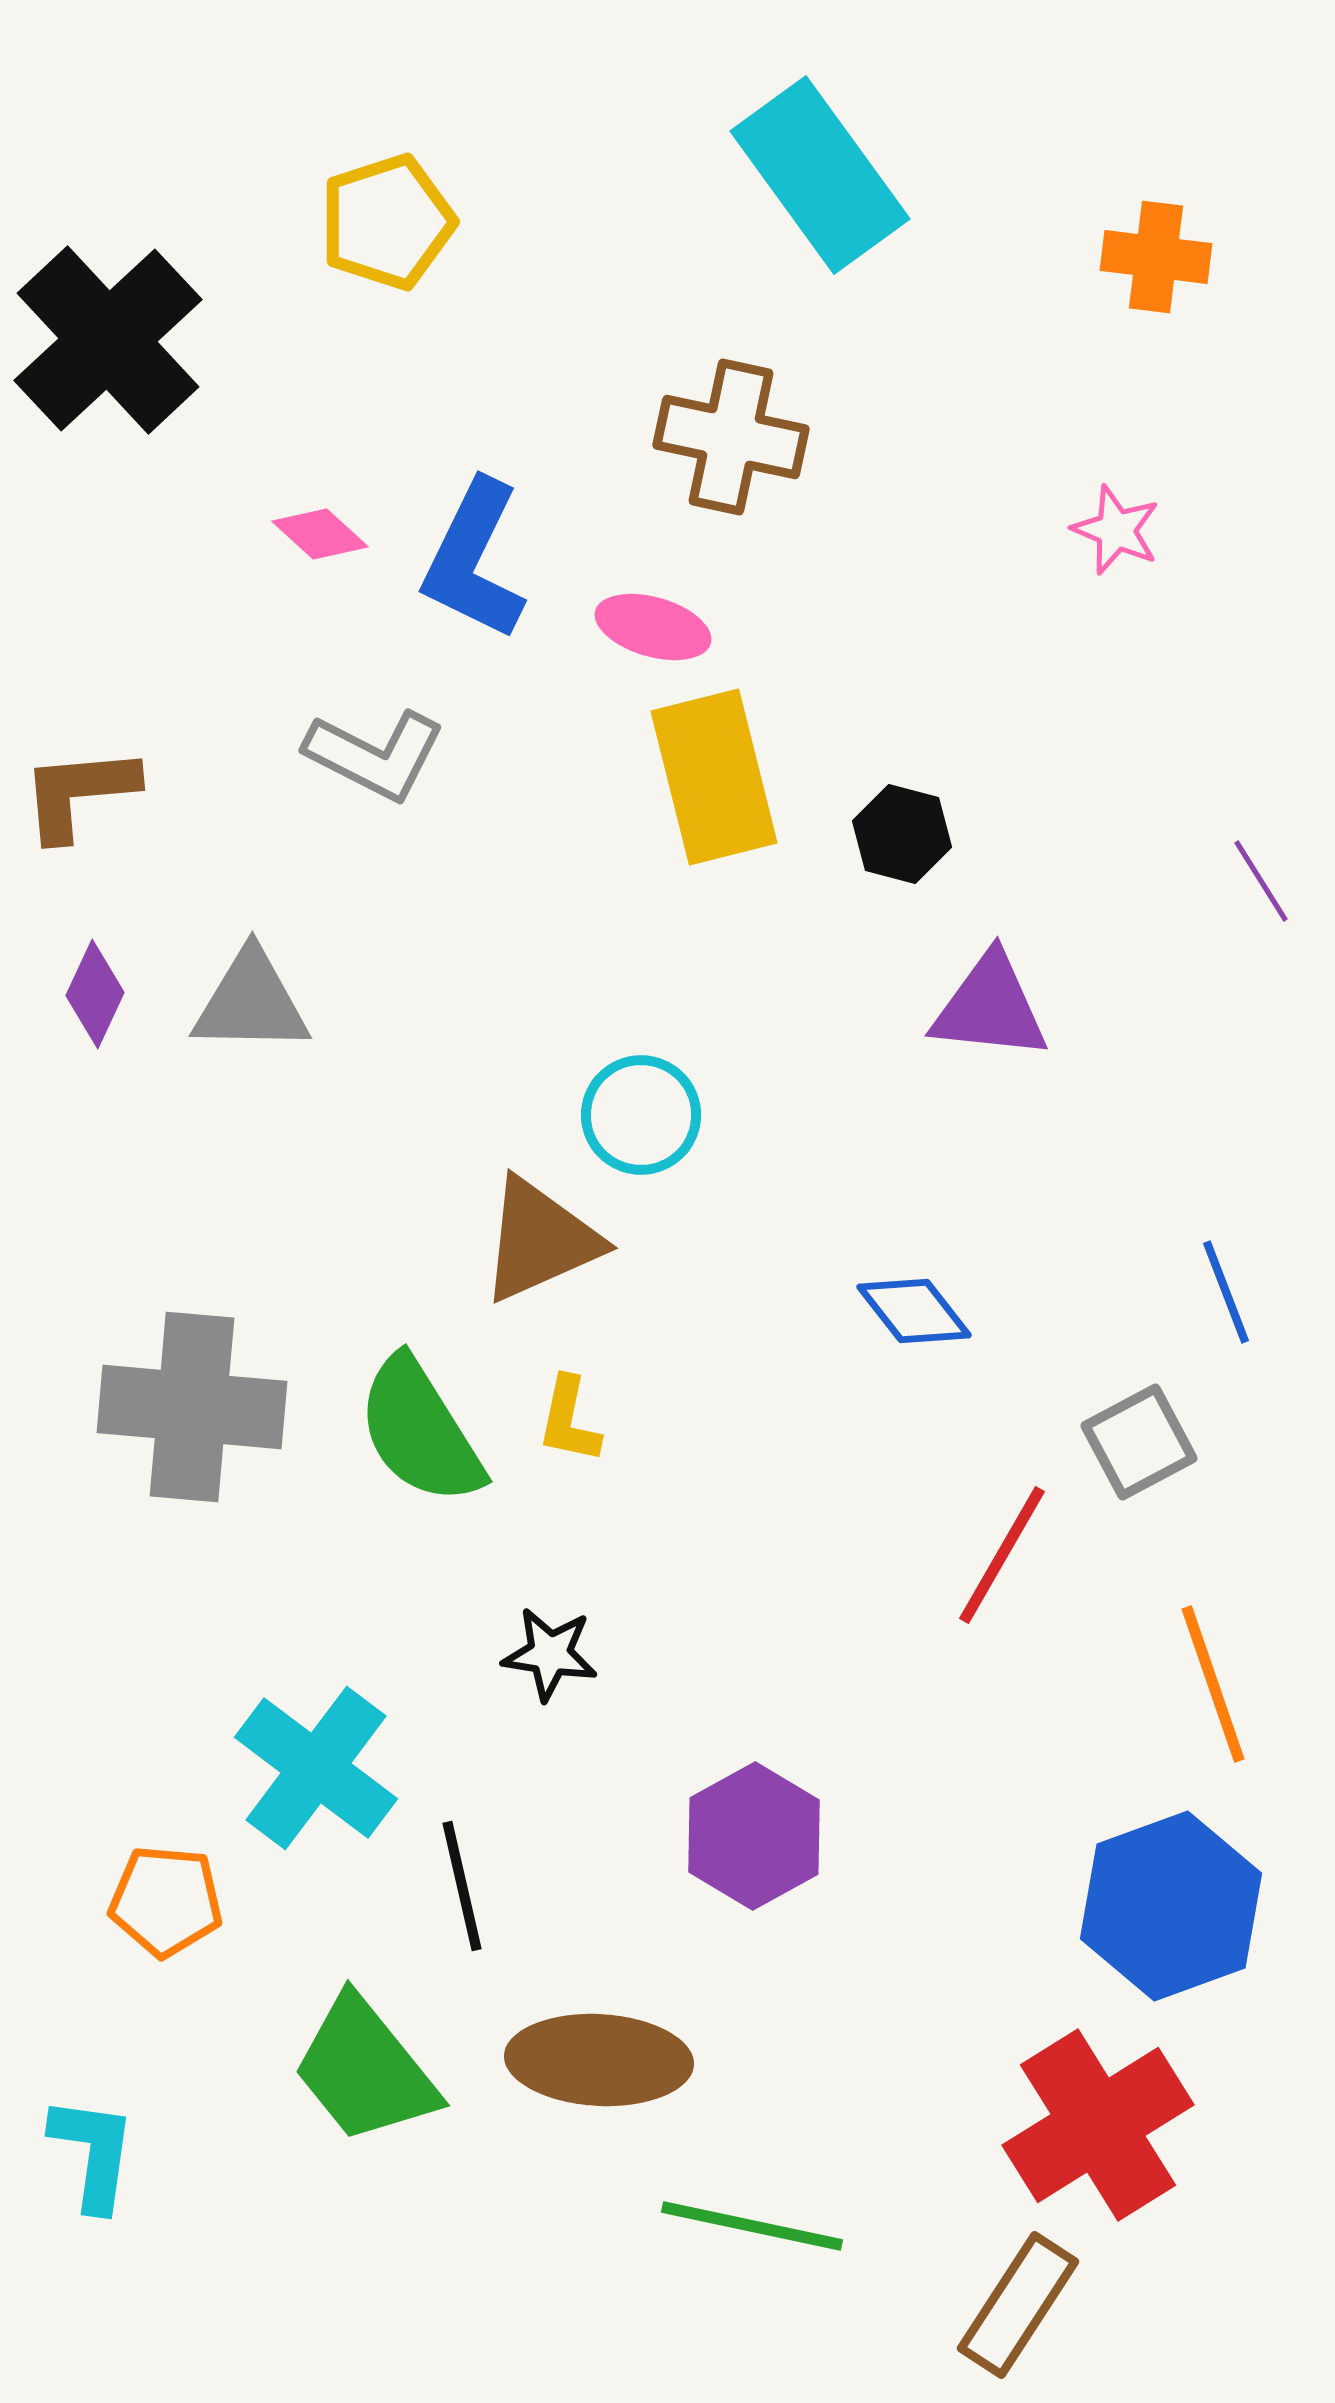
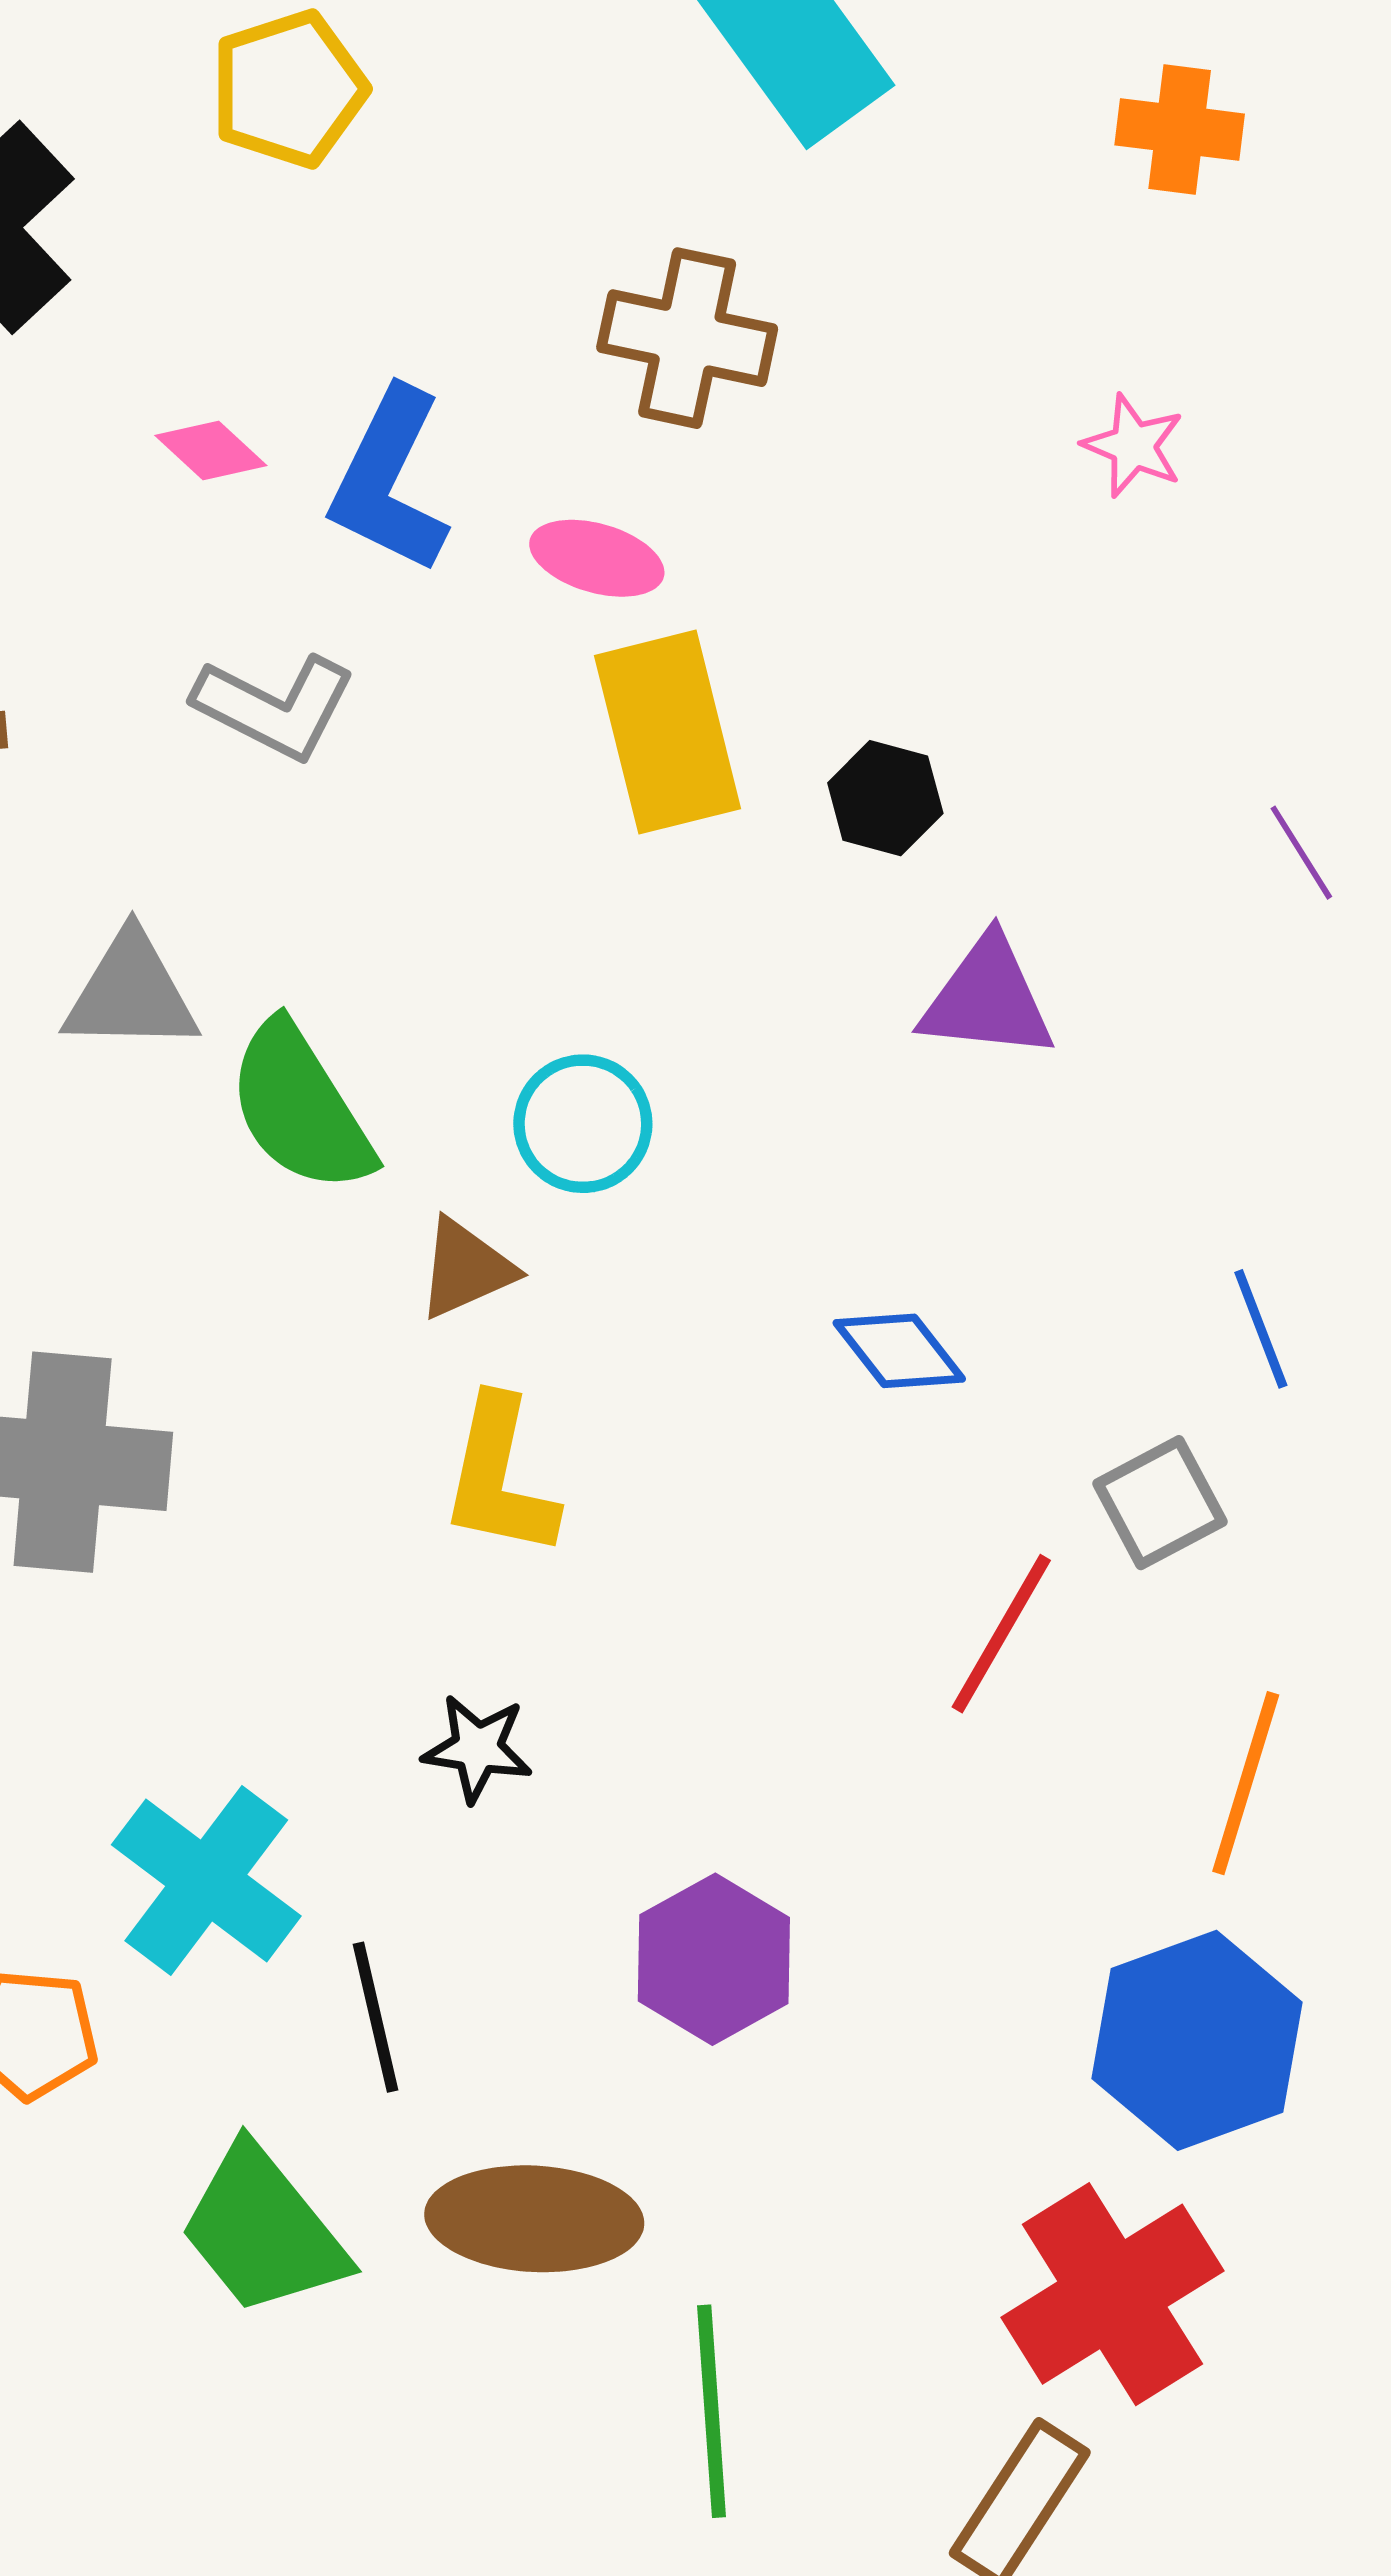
brown triangle: (540, 1240) -> (466, 1269), size x0.7
yellow L-shape: (569, 1420) -> (499, 1477), size x1.6
green semicircle: (420, 1431) -> (300, 1108), moved
orange line: (1213, 1684) -> (1246, 1783), turned 36
green line: (752, 2226) -> (712, 2411), turned 74

